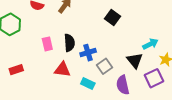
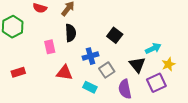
black square: (112, 17) -> (115, 35), moved
black semicircle: (69, 43) -> (71, 33), moved

